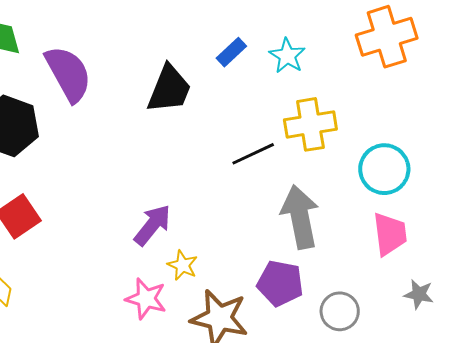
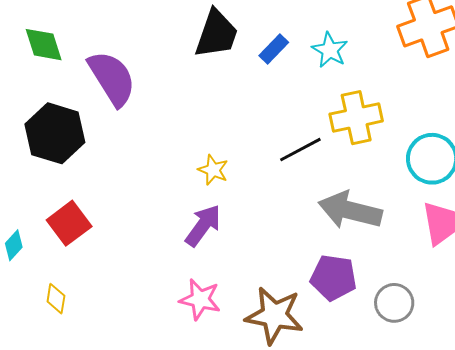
black trapezoid: (169, 89) -> (216, 34), moved
gray arrow: (300, 217) -> (350, 210), turned -62
yellow star: (183, 265) -> (213, 170), moved

